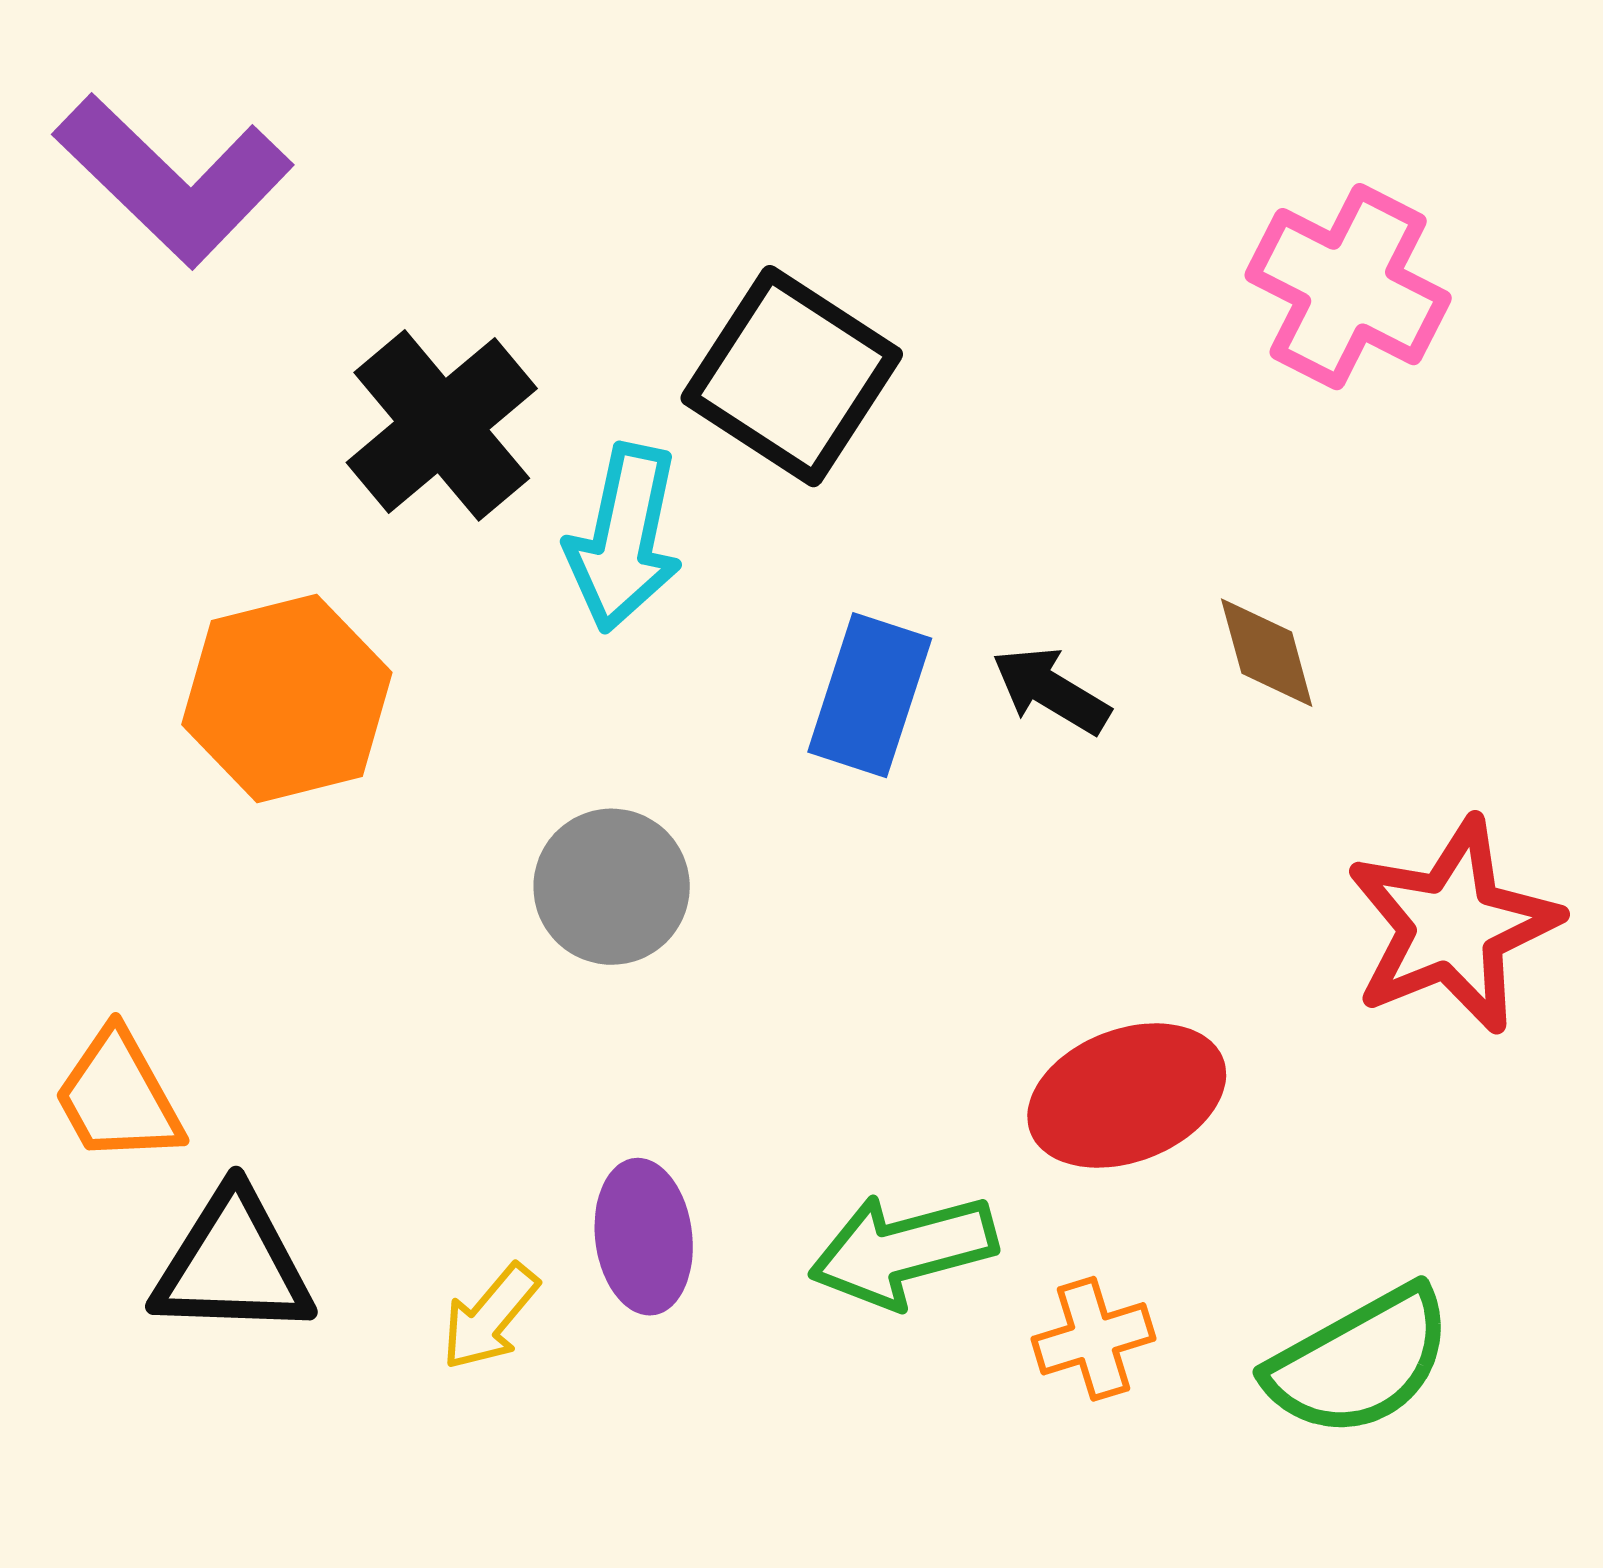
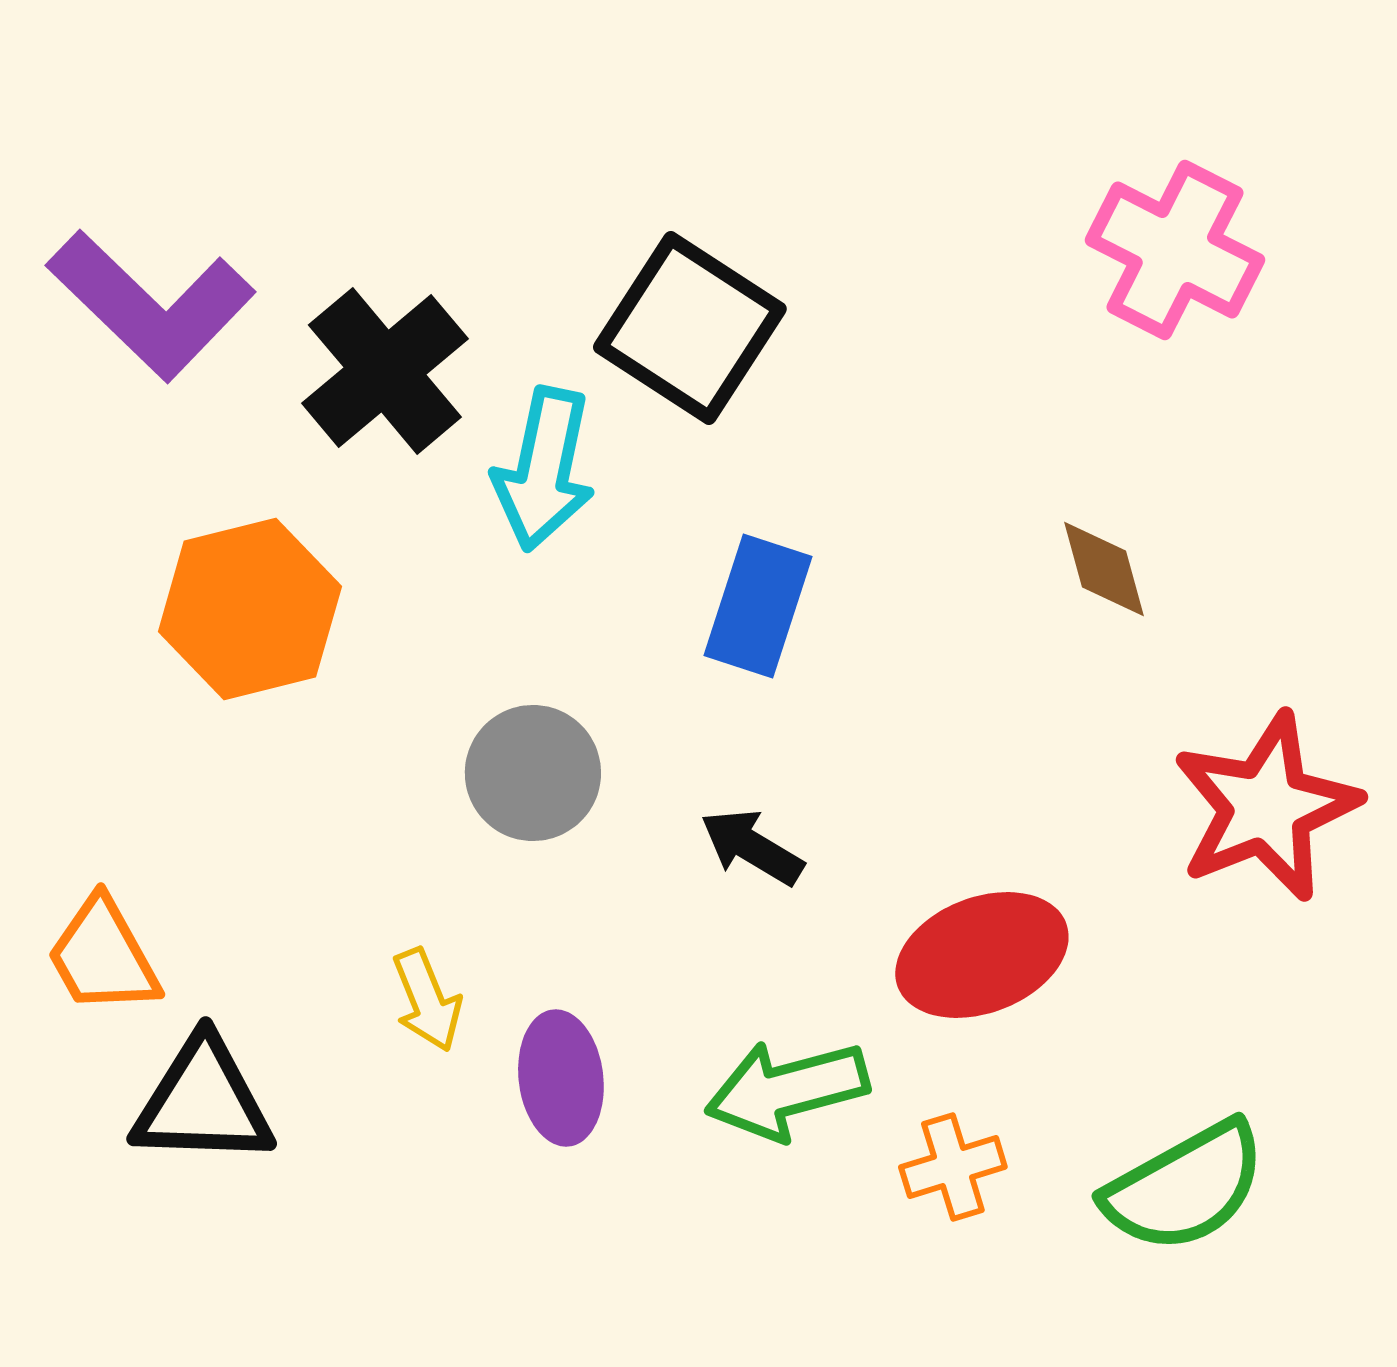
purple L-shape: (173, 180) -> (151, 305), moved
black arrow: (1051, 690) -> (752, 847), moved
yellow arrow: (490, 1317) -> (427, 1000), moved, turned -62

